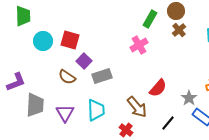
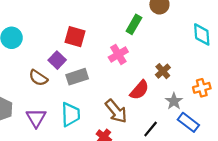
green rectangle: (150, 19) -> (134, 24), moved
brown cross: (179, 30) -> (163, 71), moved
red square: (70, 40) -> (75, 37), moved
pink cross: (139, 45) -> (118, 54), moved

